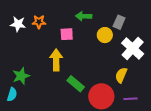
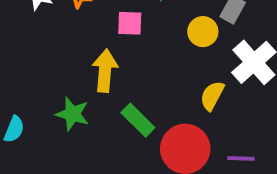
yellow semicircle: (121, 75) -> (212, 96), moved
green star: (21, 76) -> (73, 114), moved, turned 30

